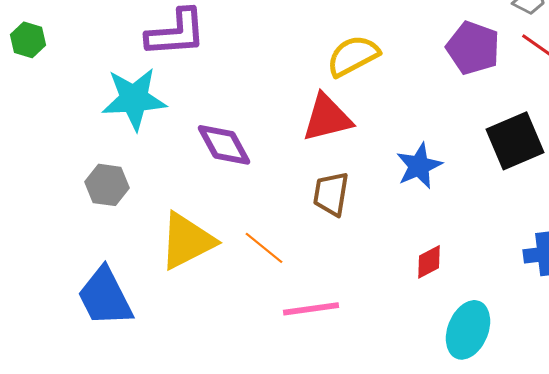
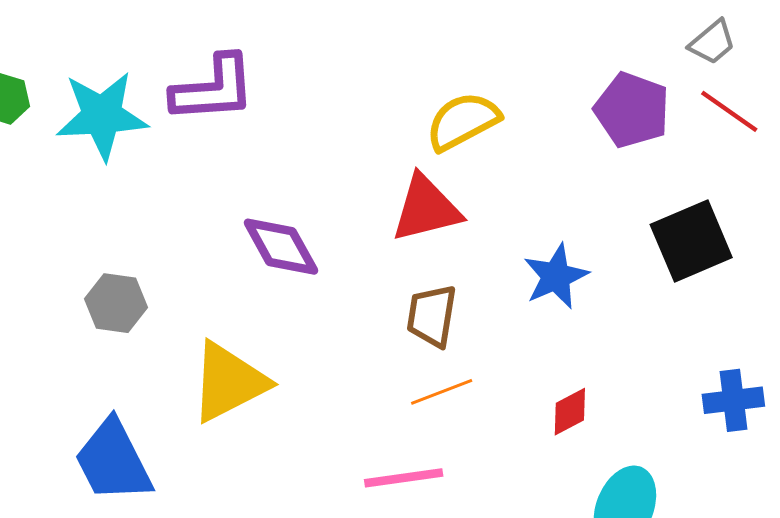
cyan star: (134, 99) -> (102, 116), moved
orange line: (264, 248) -> (442, 392), moved, turned -60

